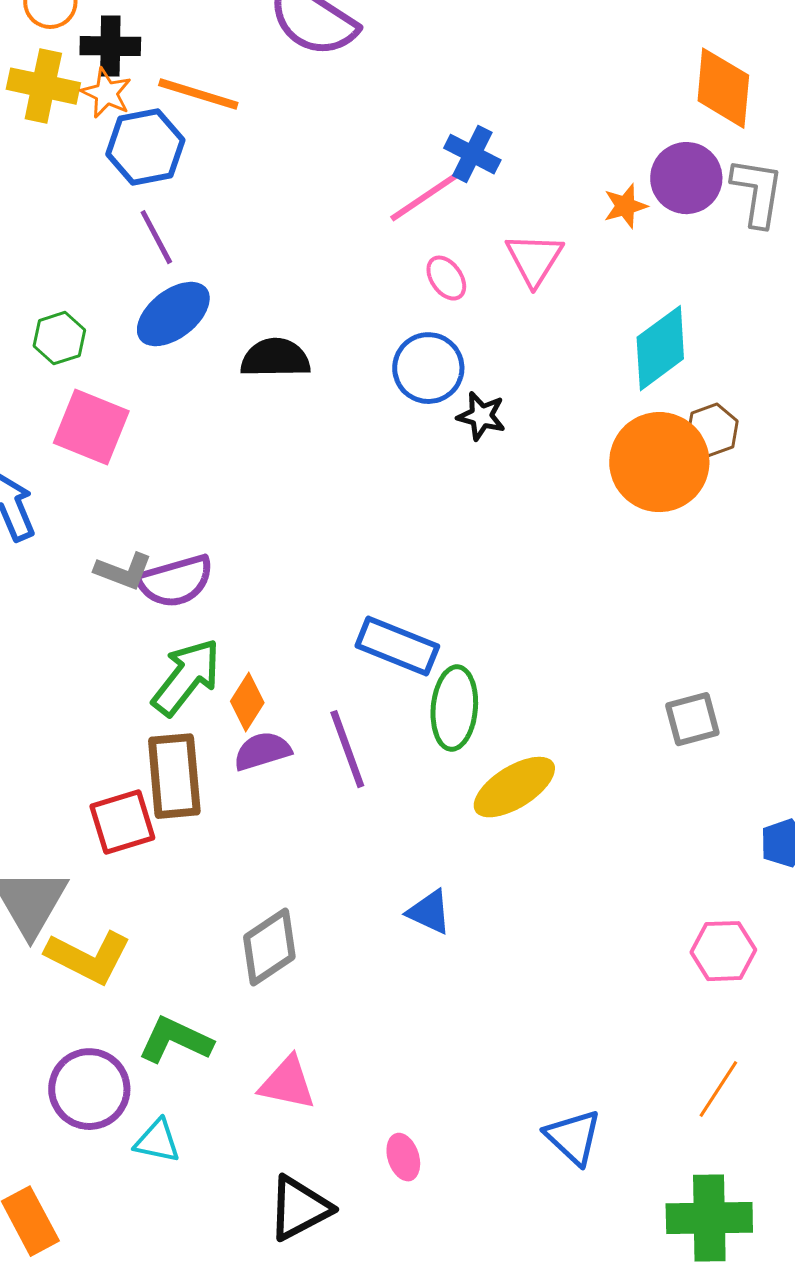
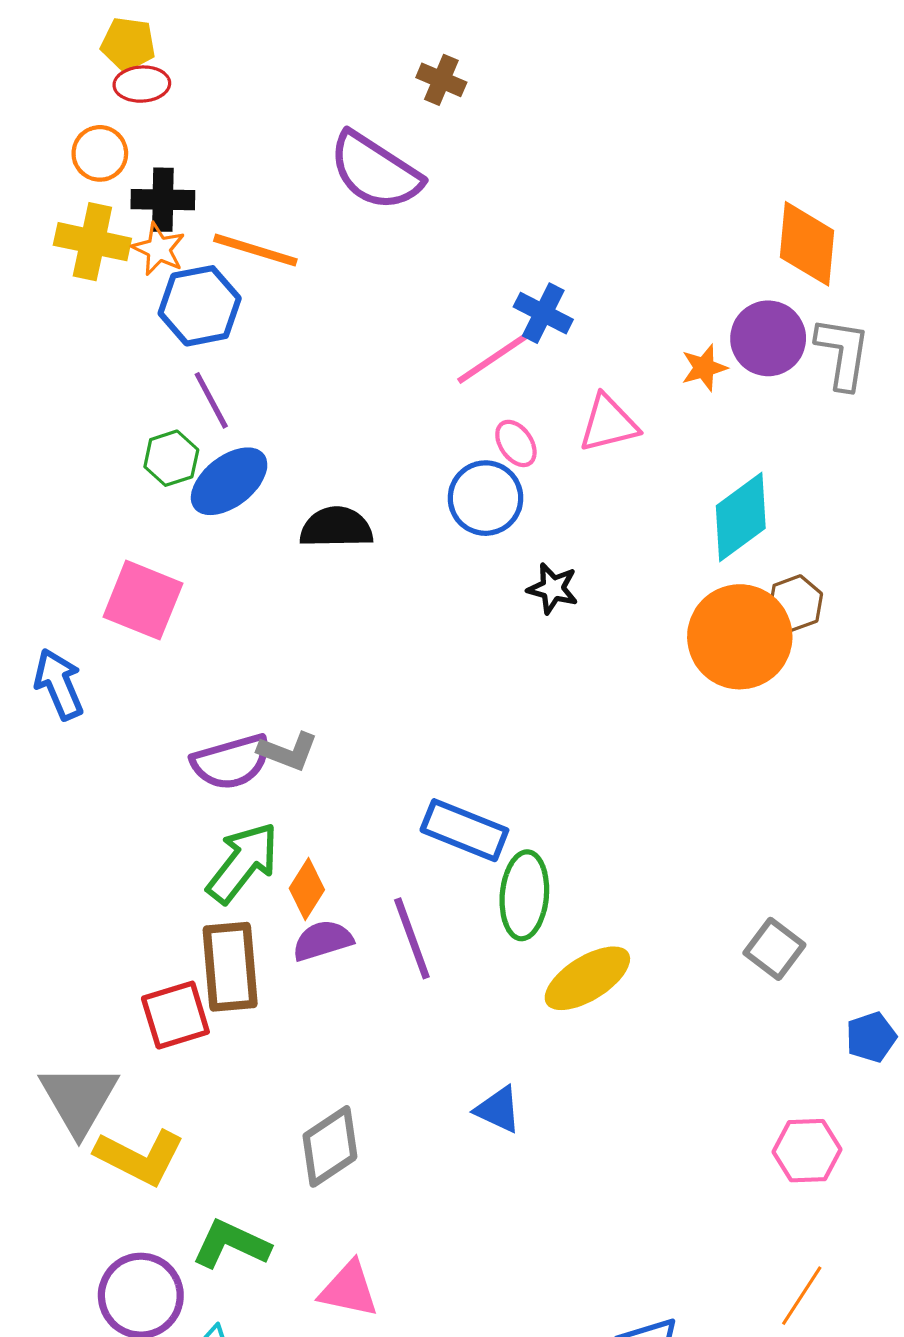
pink triangle: (534, 259) -> (608, 423), turned 44
green hexagon: (59, 338) -> (171, 458), moved
blue circle: (428, 368) -> (485, 498), moved
gray L-shape: (123, 571) -> (288, 751), moved
gray square: (692, 719) -> (774, 949), moved, turned -38

